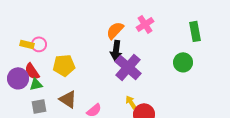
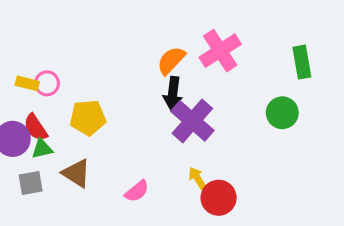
pink cross: (145, 24) -> (220, 51), size x1.4
brown triangle: (68, 99) -> (76, 173), moved
gray square: (39, 106) -> (31, 183), moved

